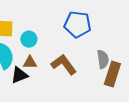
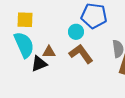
cyan circle: (29, 39) -> (76, 32), moved

